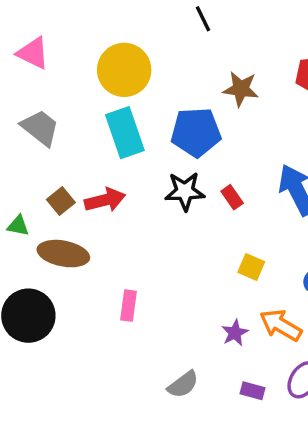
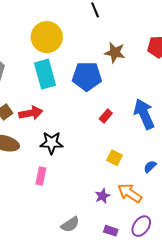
black star: (185, 191) -> (52, 143), moved
red rectangle: (232, 197) -> (106, 116), turned 72

